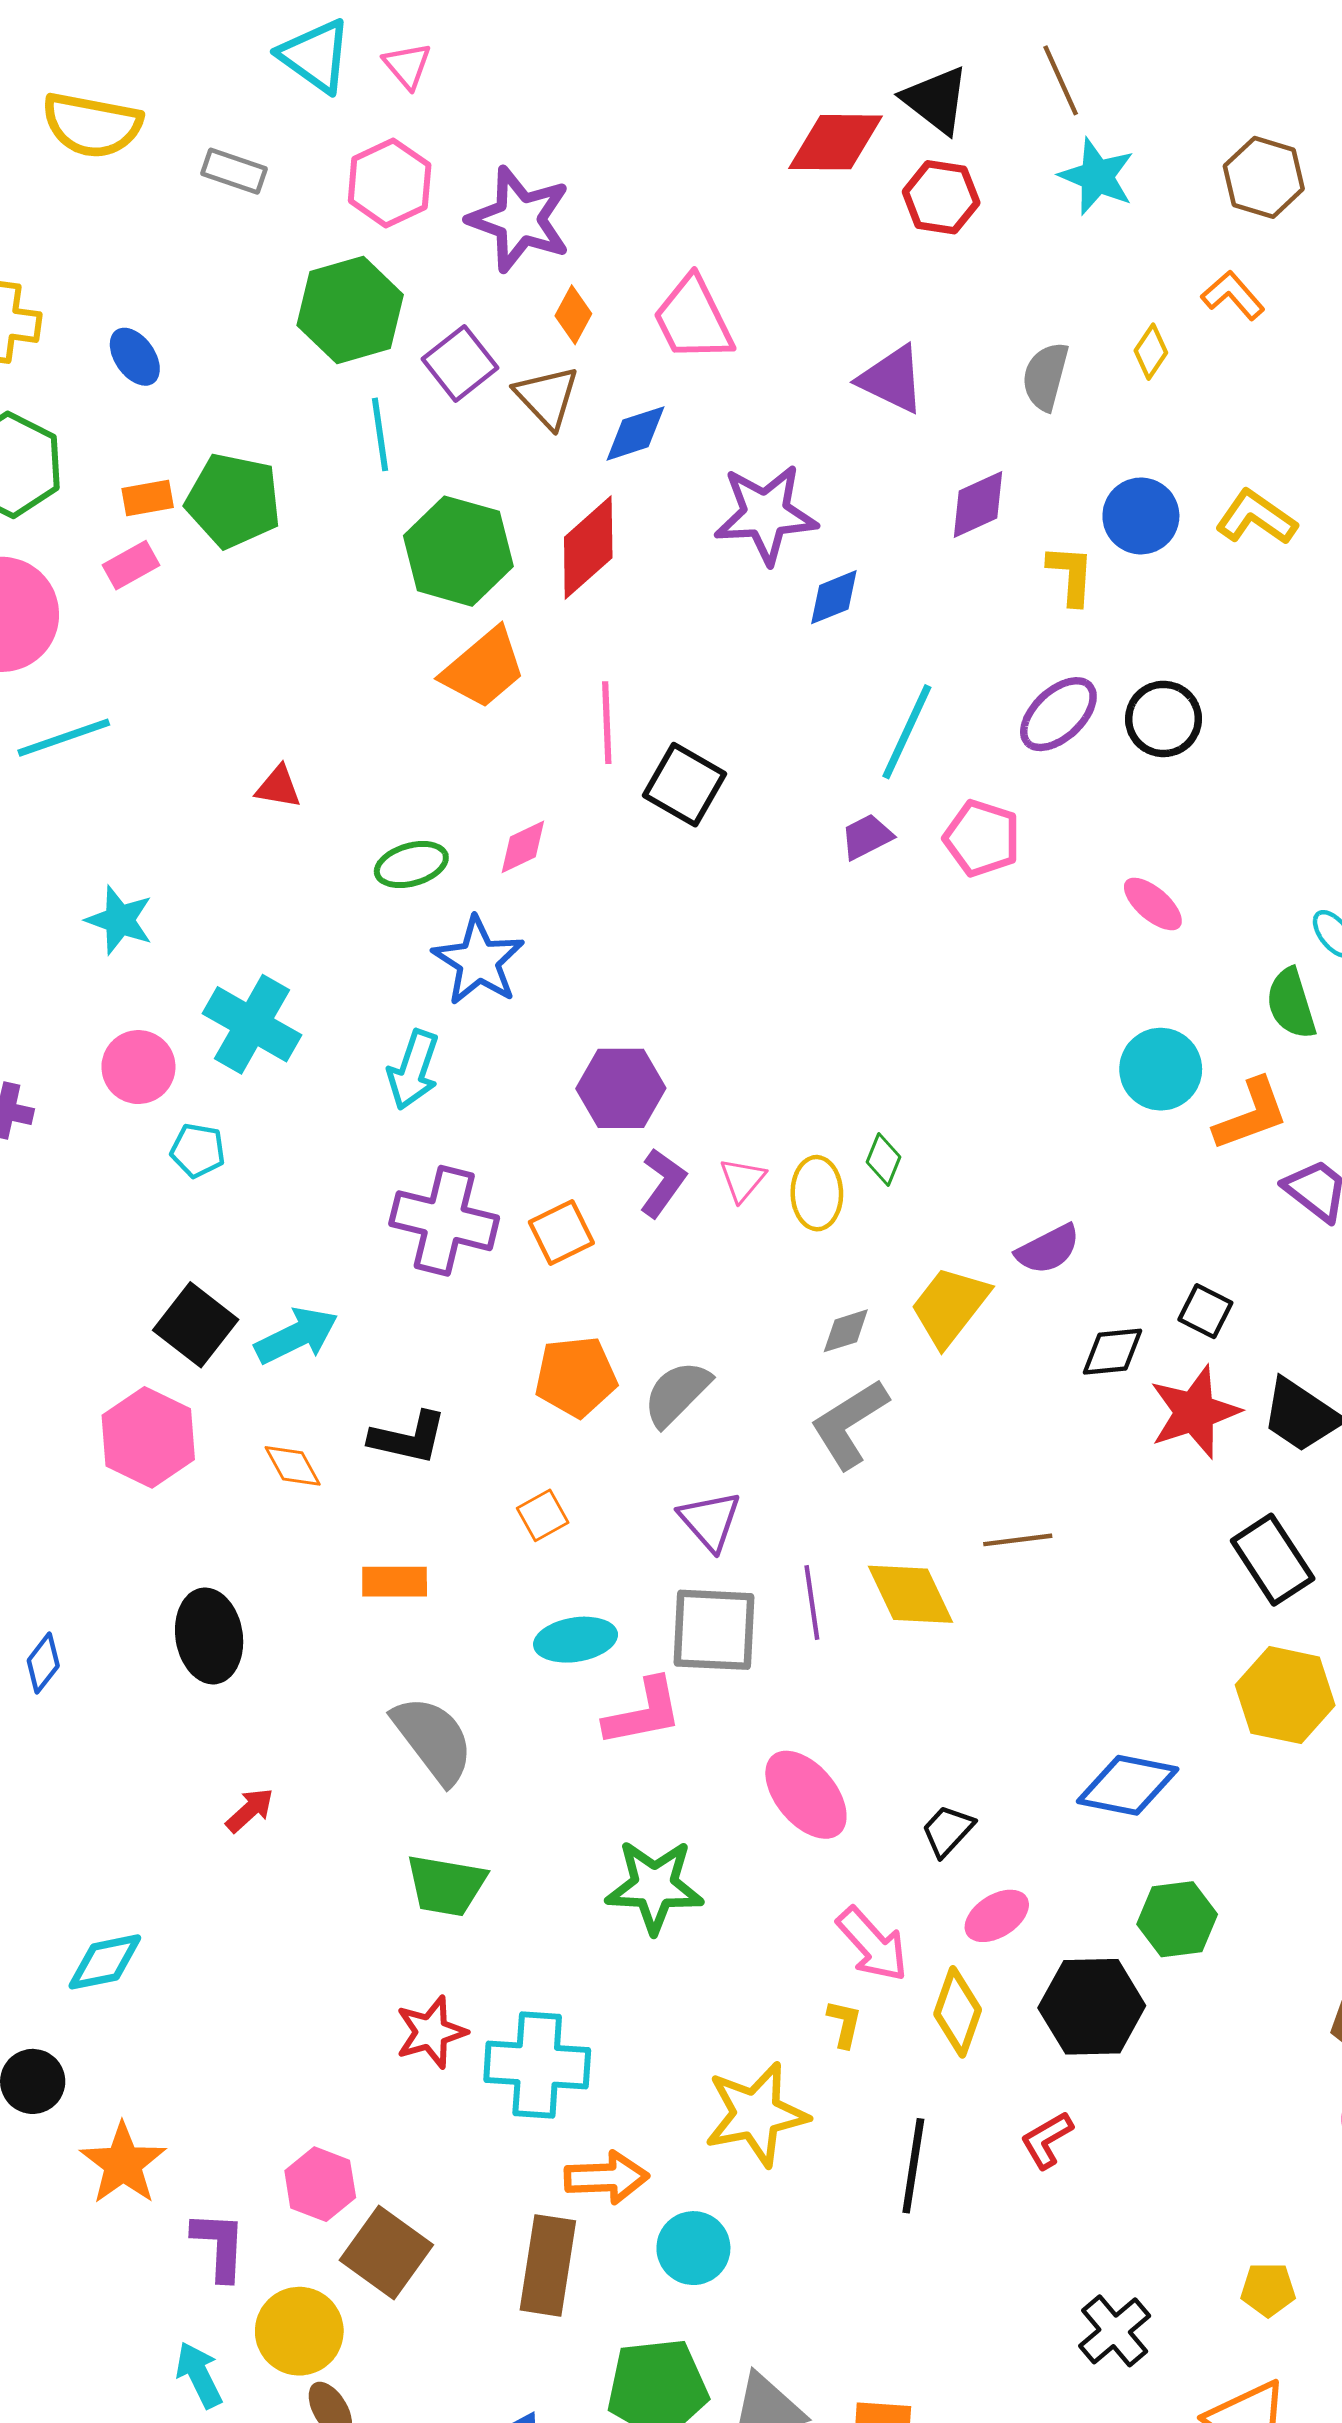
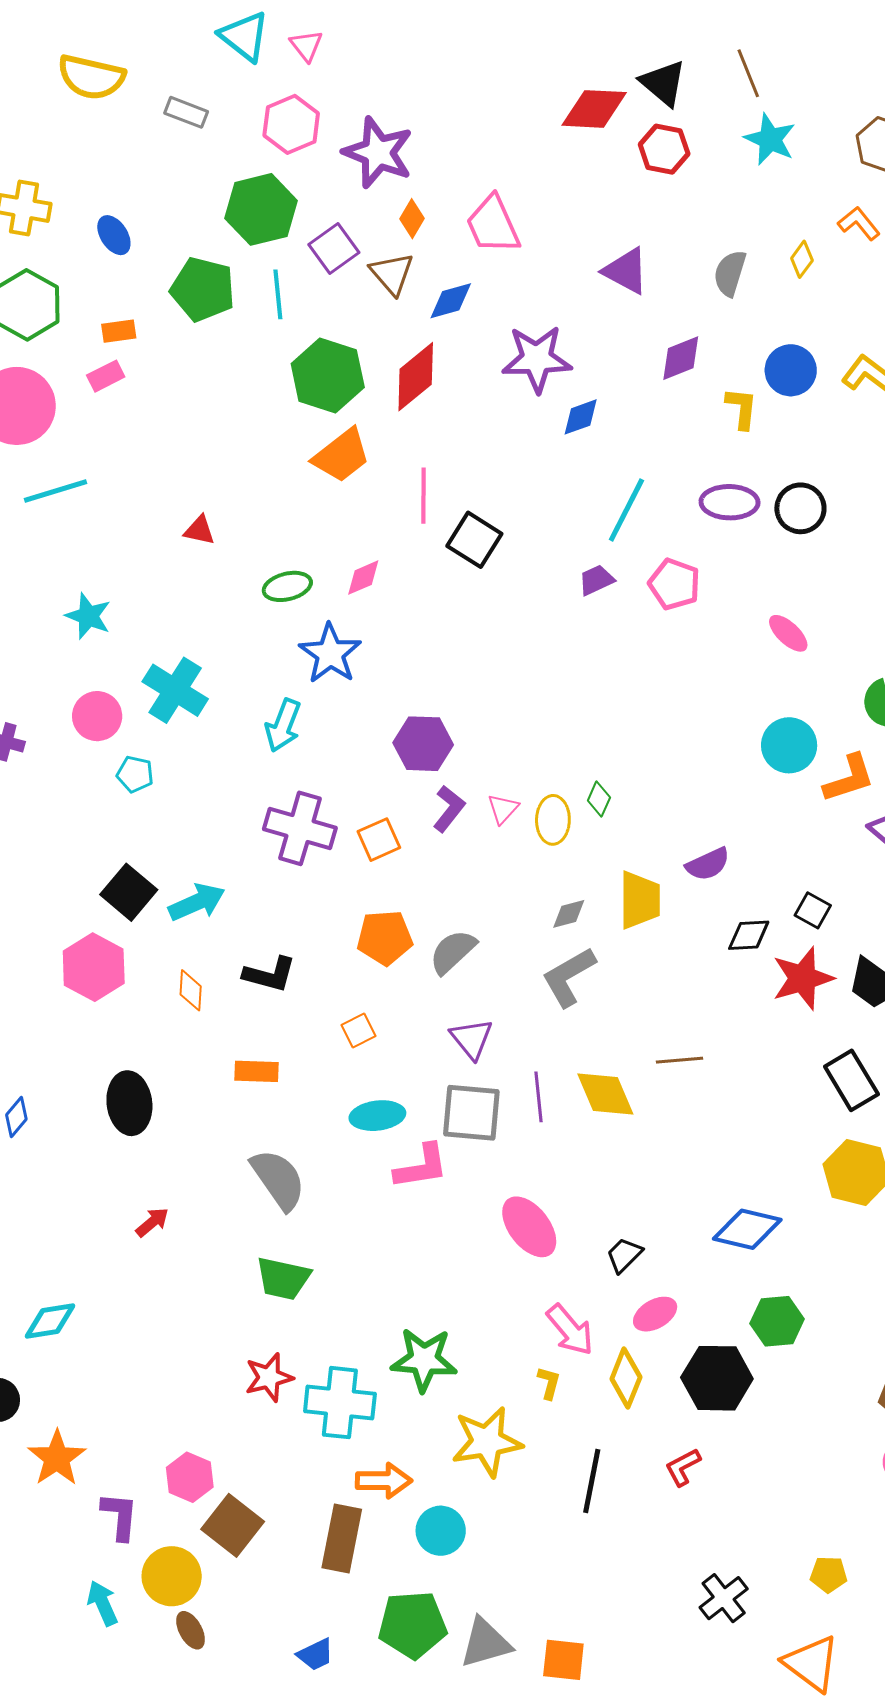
green pentagon: (233, 501) -> (203, 289), moved
purple ellipse: (1058, 714) -> (729, 502), turned 42
yellow trapezoid: (950, 1306) -> (640, 900), turned 140
orange diamond: (293, 1466) -> (191, 990), turned 30
green star: (654, 1886) -> (424, 1360), moved

